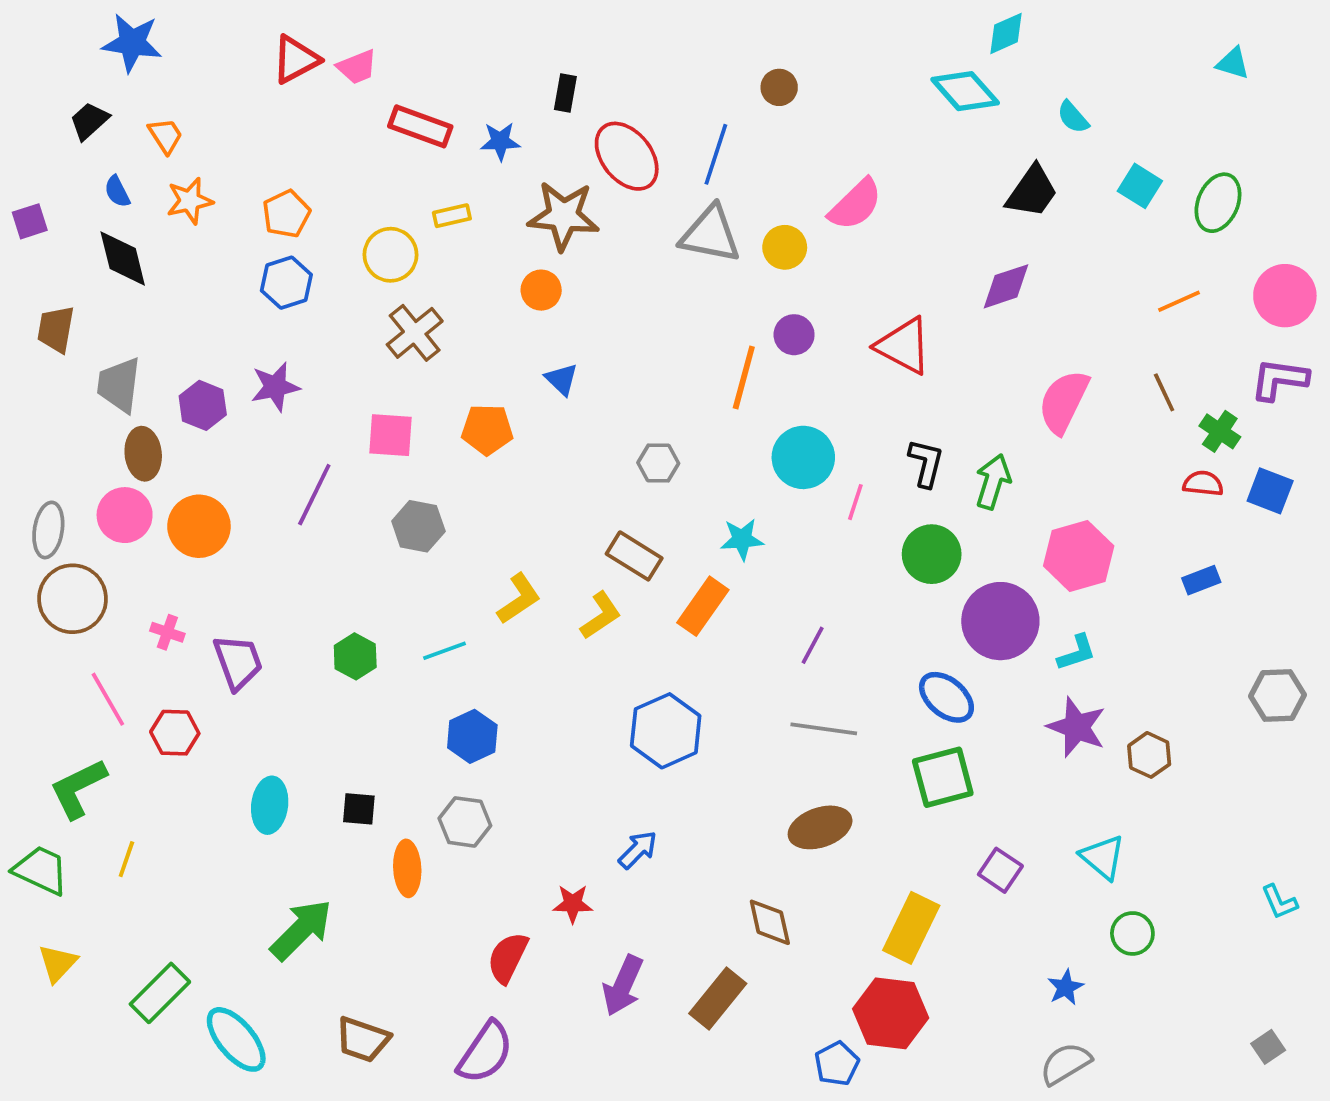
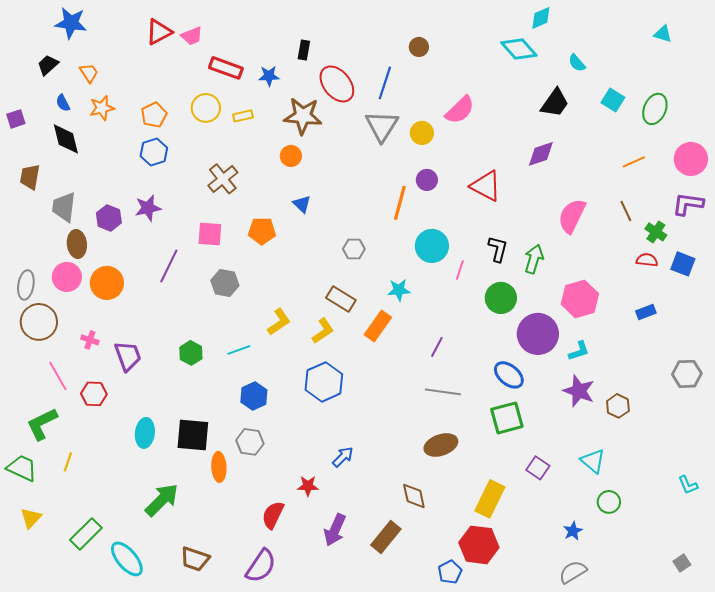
gray triangle: (710, 234) -> (382, 126), turned 51
yellow circle: (391, 255) -> (206, 108), moved
blue hexagon: (666, 731) -> (324, 382), moved
black square: (359, 809) -> (193, 435), size x1.8

